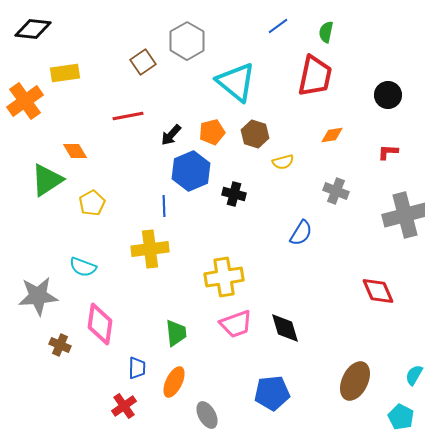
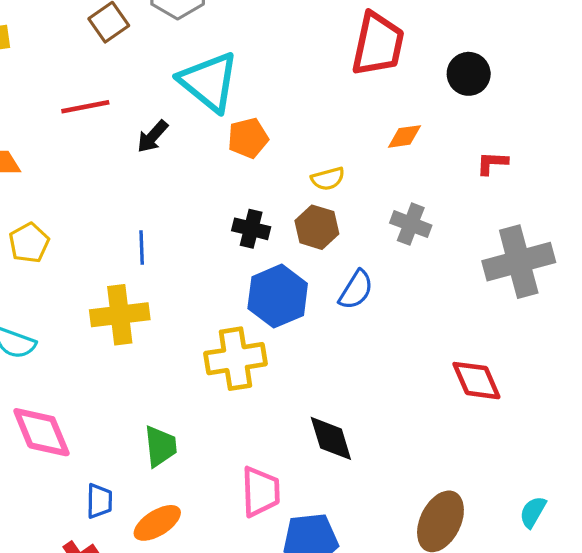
cyan triangle: (236, 82) -> (209, 82), moved
black circle: (388, 95) -> (469, 74), moved
orange pentagon: (212, 132) -> (248, 138), moved
brown hexagon: (255, 134) -> (317, 227), moved
blue hexagon: (191, 171) -> (278, 296), moved
pink diamond: (100, 324) -> (41, 432), turned -30
pink trapezoid: (236, 324) -> (261, 492), moved, turned -72
orange ellipse: (174, 382) -> (157, 523), turned 32

